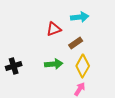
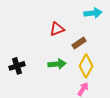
cyan arrow: (80, 17) -> (93, 13), moved

